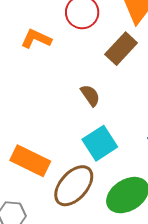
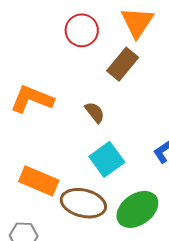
orange L-shape: (36, 39) -> (32, 99), moved, size x1.4
brown ellipse: (74, 186) -> (83, 203), turned 66

